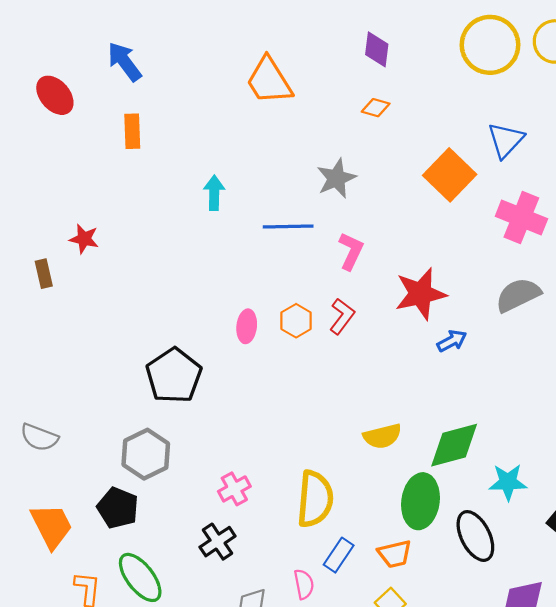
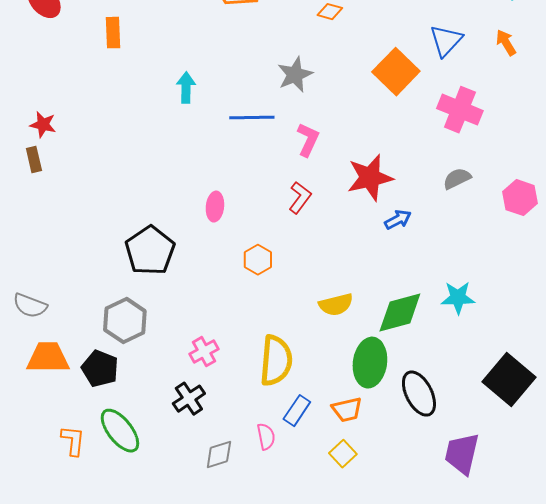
red star: (84, 239) -> (43, 125), moved
gray semicircle: (518, 295) -> (457, 179), size x0.7
orange hexagon: (296, 321) -> (258, 260), moved
cyan star: (508, 482) -> (458, 298), moved
orange trapezoid: (52, 526) -> (48, 358), moved, turned -63

